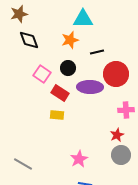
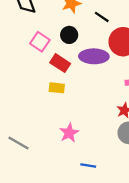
black line: (97, 52) -> (102, 17), turned 48
pink star: (79, 159) -> (69, 133), moved

